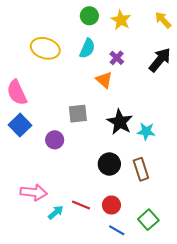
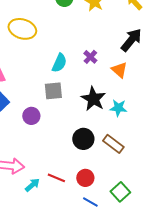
cyan semicircle: (87, 48) -> (59, 63), moved
purple cross: (117, 58) -> (90, 57), moved
orange triangle: (104, 80) -> (119, 70), moved
brown rectangle: (141, 169) -> (113, 144), turned -35

